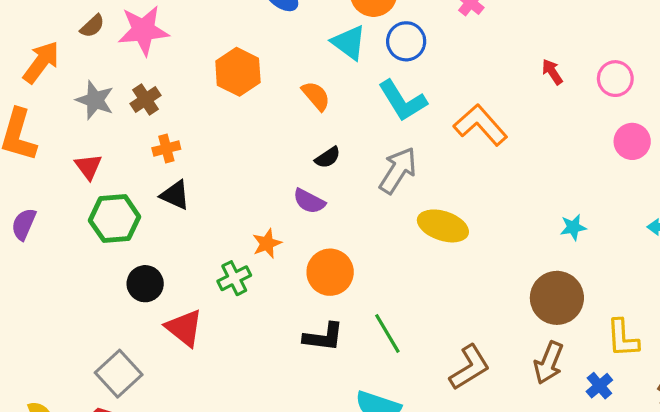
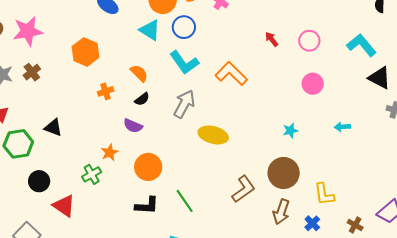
orange semicircle: (316, 96) -> (139, 73), moved
pink circle: (632, 141) -> (313, 84), moved
orange cross: (166, 148) -> (106, 91), moved
brown L-shape: (470, 367) -> (243, 189), moved

